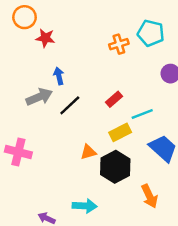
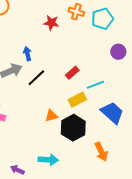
cyan pentagon: (151, 33) -> (102, 19), turned -30
red star: (45, 38) -> (51, 23), moved
orange cross: (119, 44) -> (76, 12), moved, turned 35

